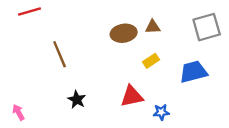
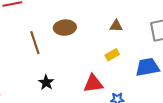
brown ellipse: (124, 33) -> (65, 28), moved

